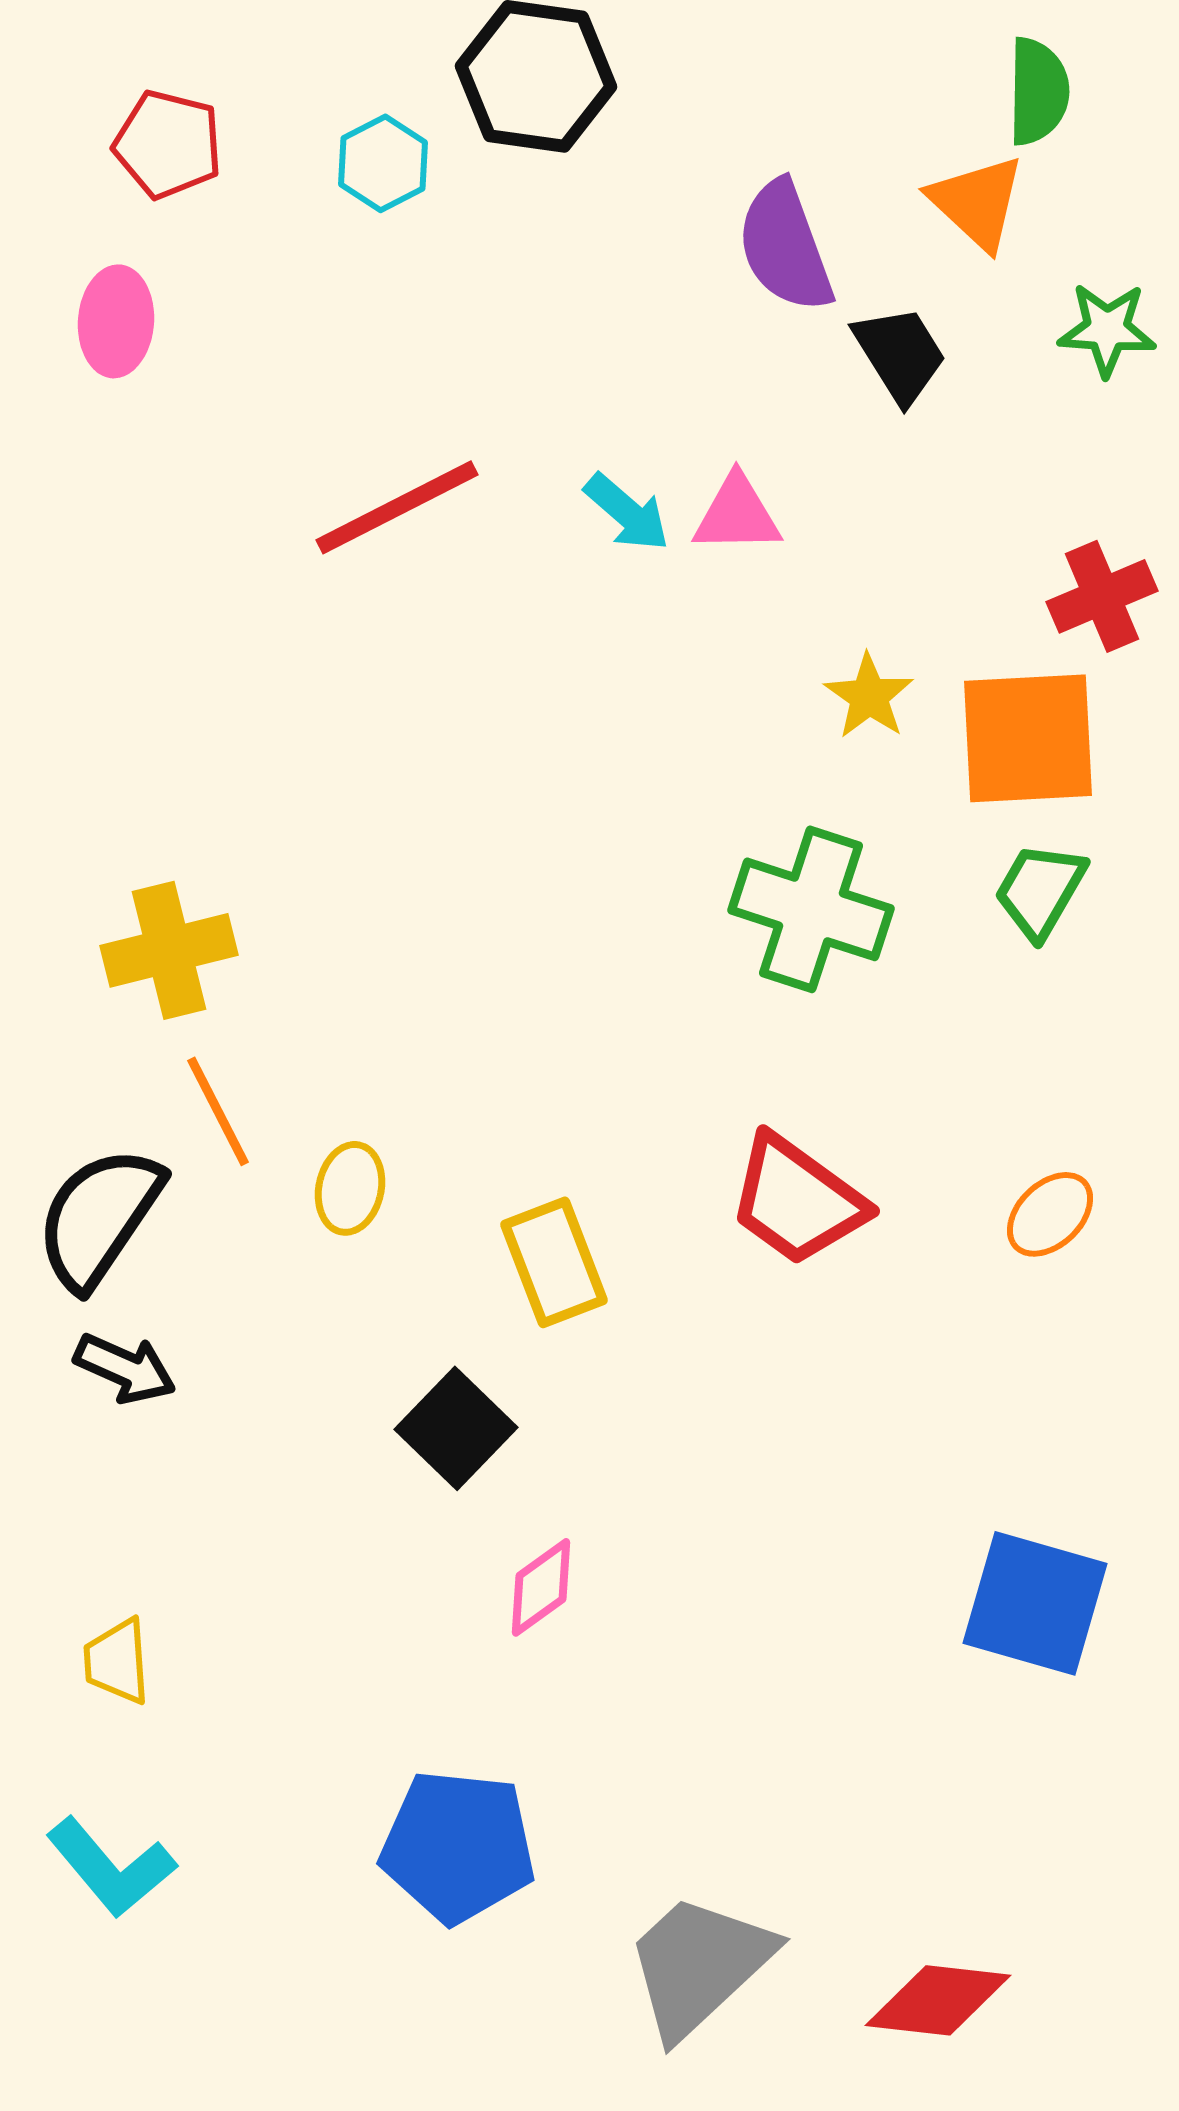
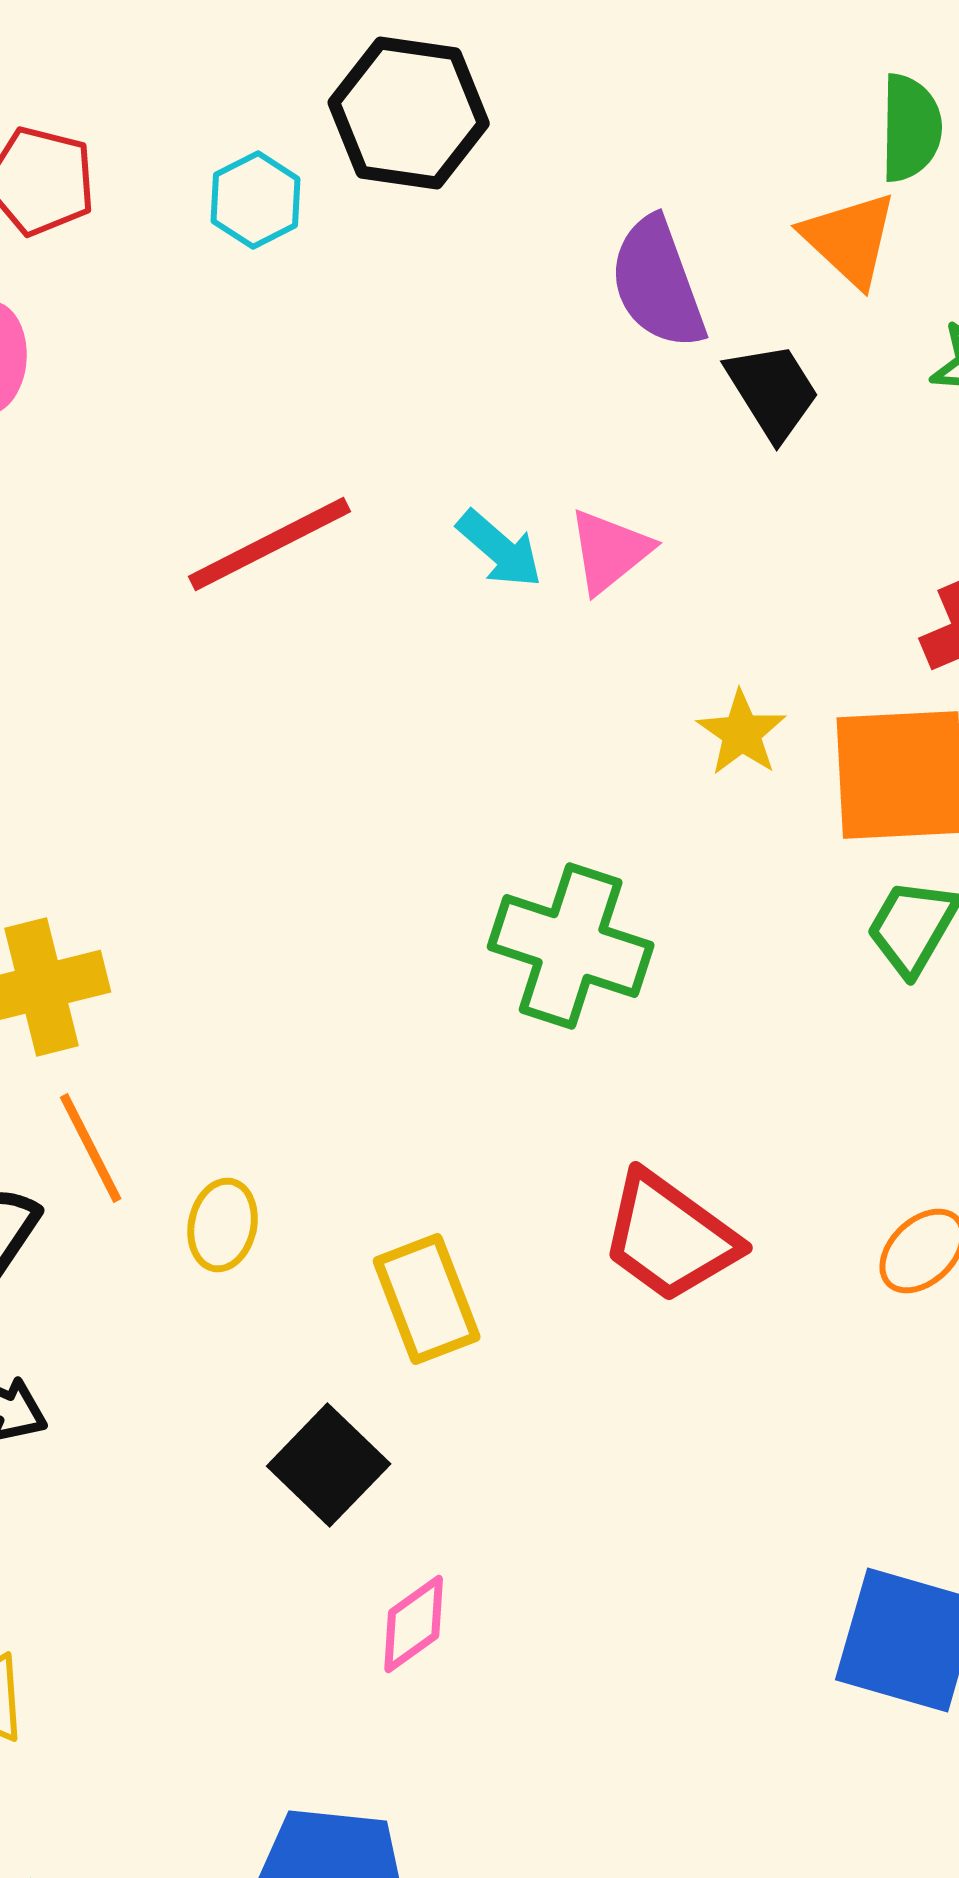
pink triangle: (737, 514) -> (610, 551), turned -38
green cross: (811, 909) -> (571, 946), moved

